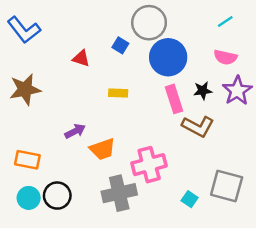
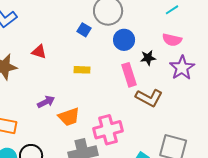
blue circle: (168, 57) -> (124, 40), size x0.7
red triangle: (81, 58) -> (39, 52), moved
black star: (203, 91) -> (148, 58), moved

